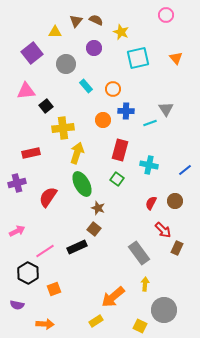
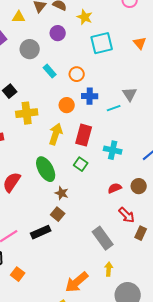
yellow arrow: (77, 153) -> (56, 134), moved
red semicircle: (151, 203) -> (115, 188), turned 40
orange square: (54, 289) -> (18, 274), turned -32

